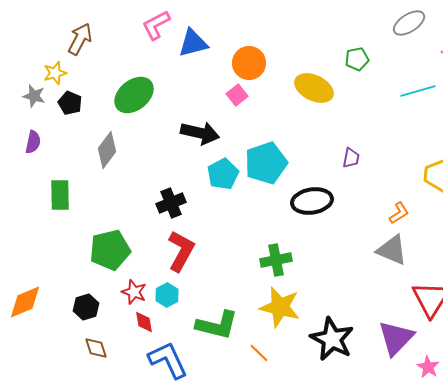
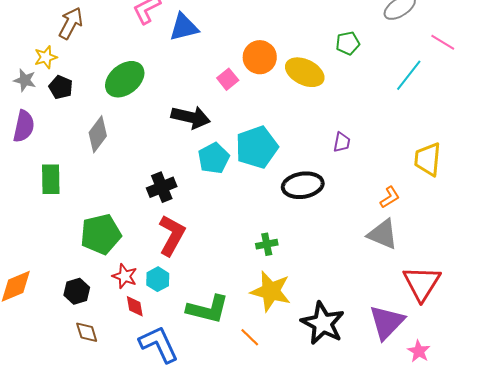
orange circle: (249, 63) -> (260, 57), moved
cyan line: (418, 91) -> (409, 75), turned -36
purple semicircle: (33, 142) -> (24, 126), size x1.4
green cross: (276, 260) -> (267, 244), size x0.7

